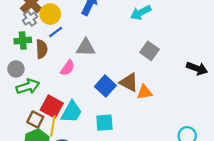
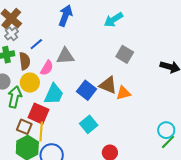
yellow circle: (50, 14) -> (30, 83), moved
pink semicircle: (68, 68) -> (47, 68), moved
green arrow: (28, 87) -> (15, 97), turned -55
cyan trapezoid: (71, 112) -> (54, 94), moved
cyan square: (104, 123) -> (89, 124), turned -30

